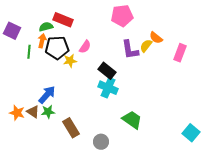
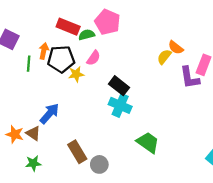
pink pentagon: (122, 16) -> (107, 22), moved, turned 30
green semicircle: (46, 27) -> (87, 35), moved
purple L-shape: (130, 50) -> (190, 78), moved
green star: (48, 112) -> (33, 163), moved
gray circle: (101, 142) -> (99, 164), moved

